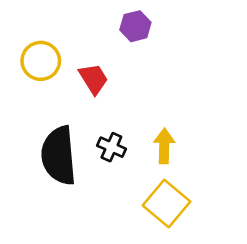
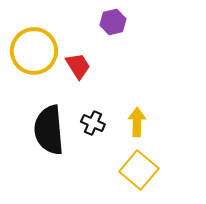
yellow circle: (41, 61) -> (34, 51), size x1.4

